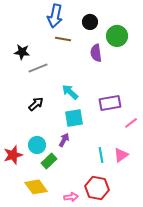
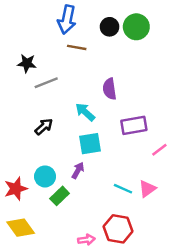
green circle: (117, 36) -> (136, 27), moved
purple semicircle: (96, 53) -> (110, 89), moved
cyan line: (101, 155) -> (123, 189), turned -56
yellow diamond: (36, 187) -> (21, 228), moved

